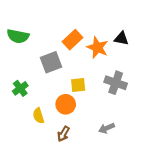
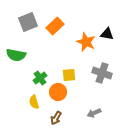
green semicircle: (18, 36) -> (16, 55), moved
orange rectangle: (72, 40) -> (55, 26), moved
gray square: (51, 62) -> (28, 22), moved
green cross: (20, 88) -> (40, 78), moved

